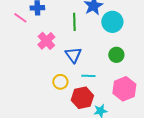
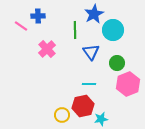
blue triangle: (73, 55) -> (91, 52), moved
yellow circle: (60, 82) -> (62, 115), moved
pink hexagon: (124, 89) -> (128, 84), moved

